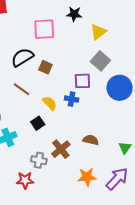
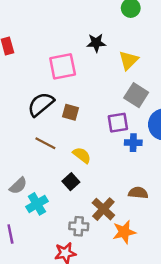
blue cross: (72, 99) -> (133, 143), moved
orange star: (87, 177) -> (124, 232), moved

